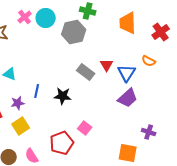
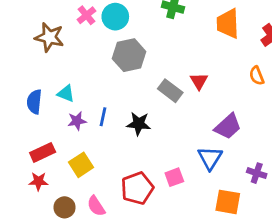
gray hexagon: (74, 32) -> (129, 55), moved
orange semicircle: (149, 61) -> (257, 76), turned 40
blue triangle: (127, 73) -> (210, 158), moved
purple star: (18, 103) -> (77, 121), moved
pink square: (85, 128) -> (174, 177), moved, turned 32

